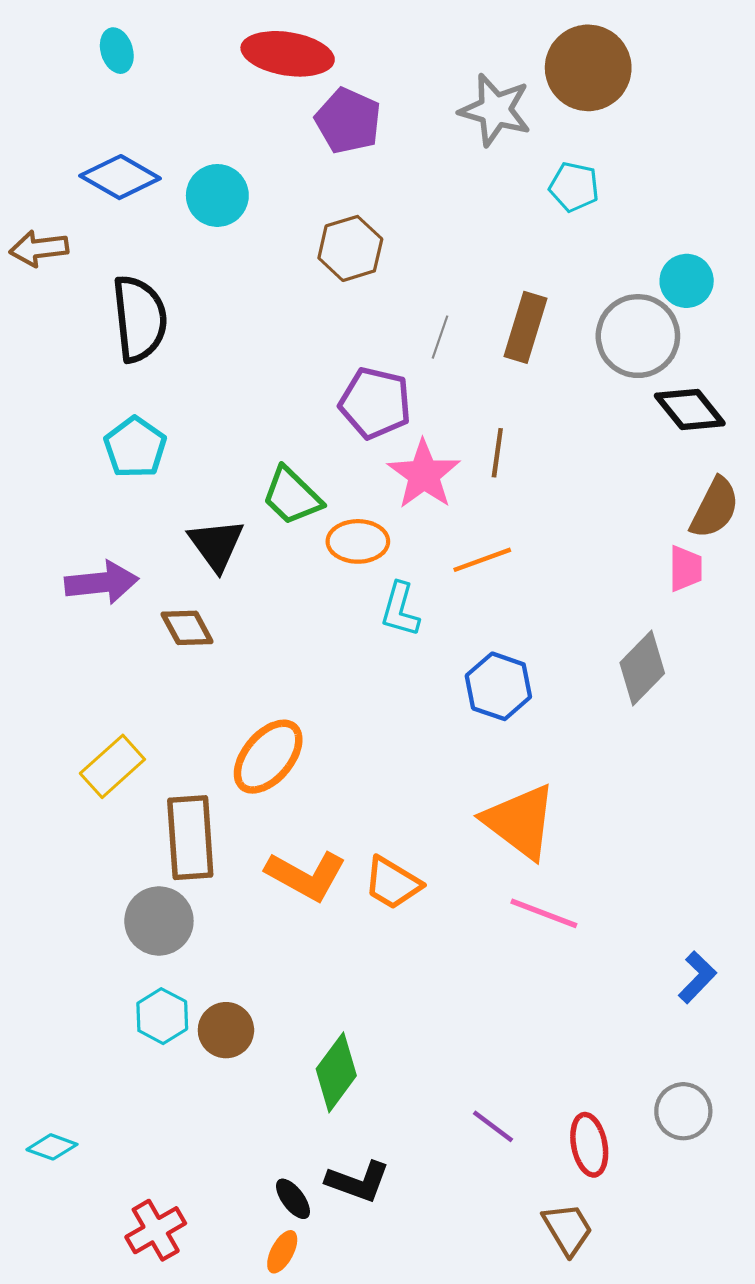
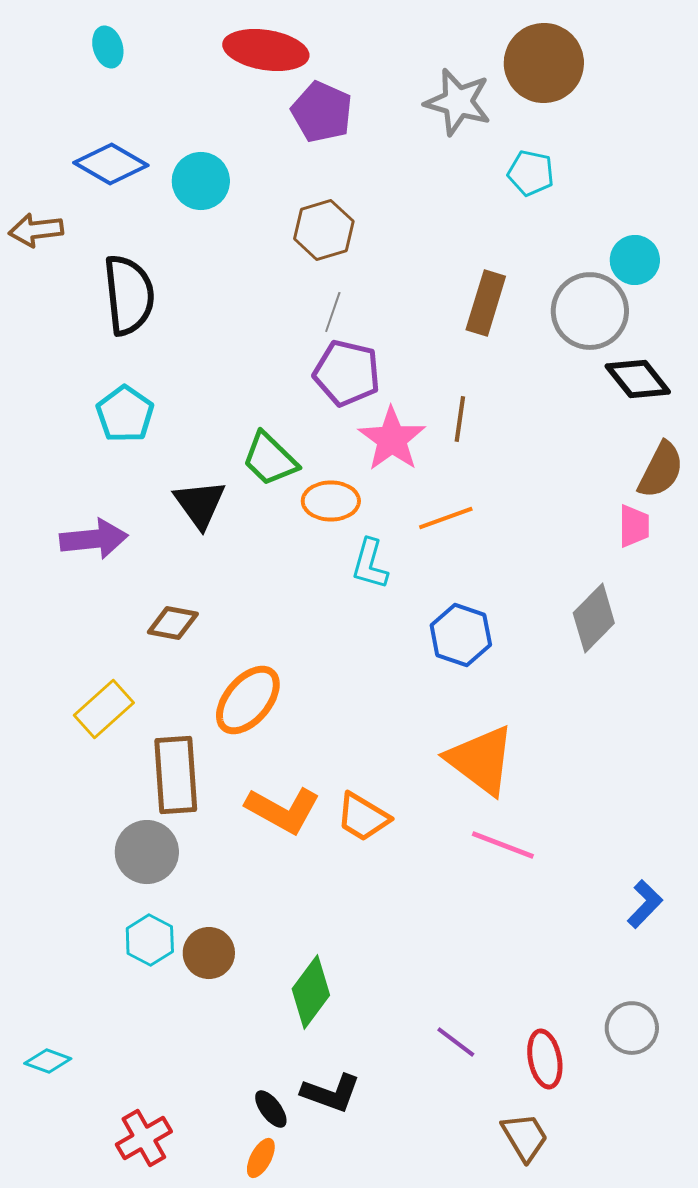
gray line: (440, 337) -> (333, 312), moved
brown diamond: (187, 628) -> (173, 623), moved, turned -51

